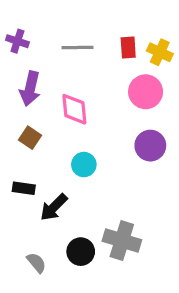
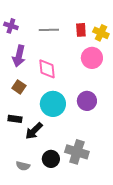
purple circle: (150, 146) -> (87, 101), moved
cyan circle: (84, 165) -> (53, 104), size x1.6
gray semicircle: (36, 263) -> (23, 166), turned 144

